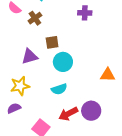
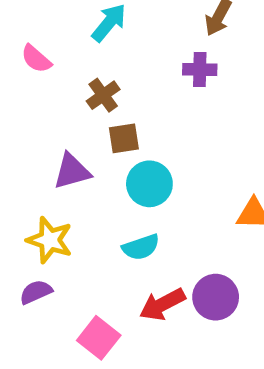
brown cross: (35, 18) -> (103, 95), moved
yellow star: (20, 86) -> (50, 240), turned 30

